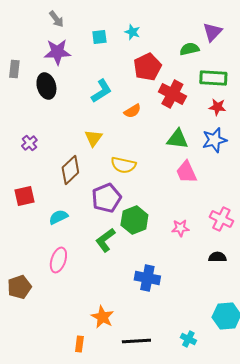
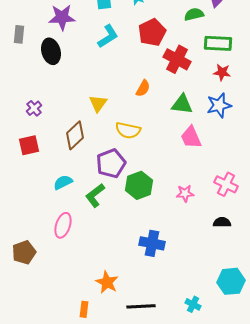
cyan L-shape: (101, 91) -> (108, 36), moved
orange semicircle: (132, 111) -> (143, 88), moved, turned -30
red square: (24, 196) -> (29, 145), moved
green L-shape: (105, 240) -> (95, 195), moved

